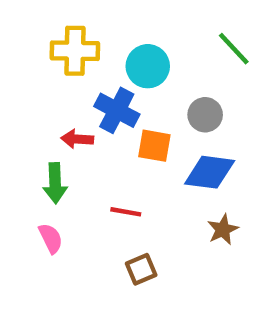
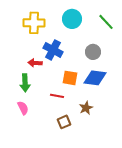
cyan circle: (148, 66) -> (72, 19), moved
orange square: (154, 146) -> (70, 78), moved
brown star: (223, 230) -> (86, 108), moved

